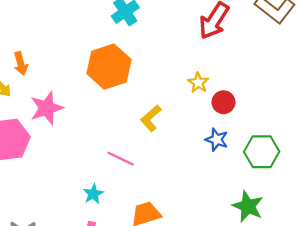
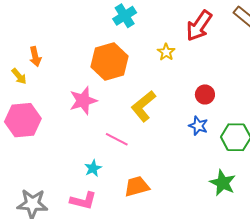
yellow star: (198, 83) -> (166, 52), moved
pink star: (47, 108) -> (83, 101), moved
yellow L-shape: (151, 118) -> (143, 106), size x1.4

